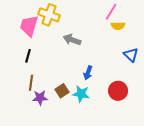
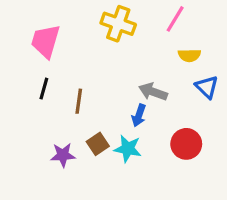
yellow cross: (49, 15) -> (118, 24), moved
yellow semicircle: (118, 26) -> (189, 55), moved
gray arrow: (72, 40) -> (153, 92), moved
brown line: (31, 83) -> (79, 101), moved

